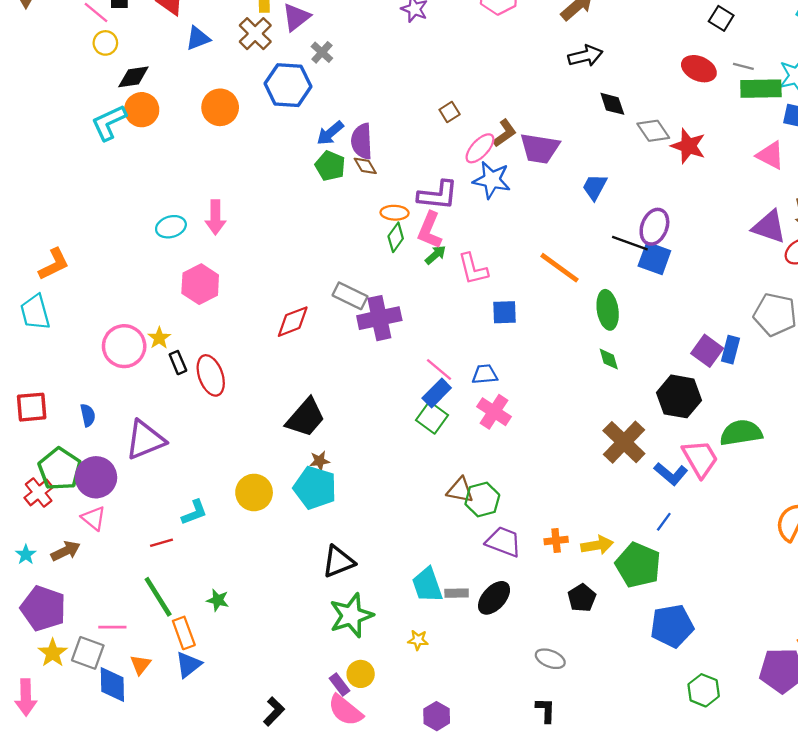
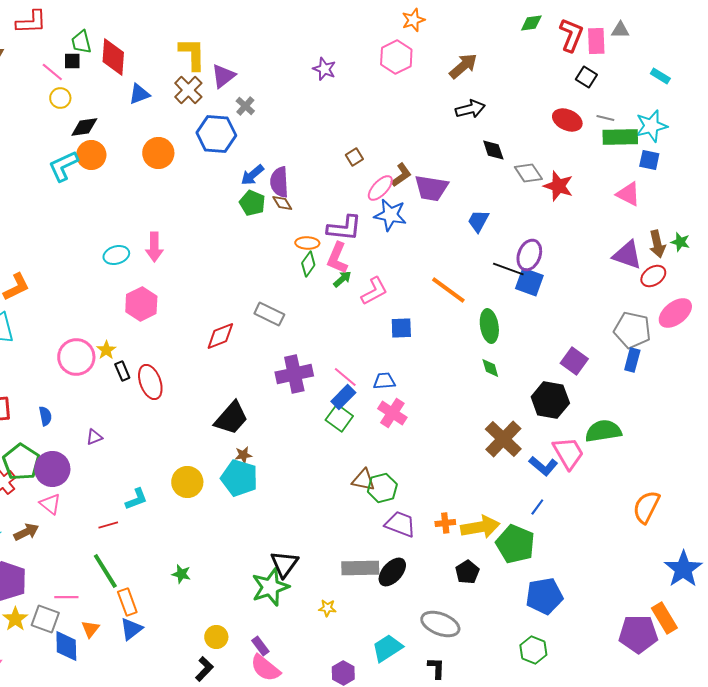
pink L-shape: (473, 269) -> (374, 291), turned -104
purple cross: (379, 318) -> (294, 374), moved
blue rectangle: (731, 350) -> (632, 360), moved
purple triangle: (145, 440) -> (94, 437), size x0.5
yellow arrow: (597, 545) -> (480, 527), size x1.4
black triangle: (338, 562) -> (284, 564), moved, turned -32
cyan trapezoid: (427, 585) -> (387, 648), moved, turned 76
gray rectangle: (457, 593) -> (360, 568), size x1.8
green star: (218, 600) -> (181, 574), moved
gray ellipse: (550, 659) -> (440, 624), size x1.5
yellow circle: (361, 674) -> (216, 637), moved
green hexagon: (704, 690) -> (533, 650), moved

